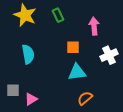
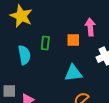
green rectangle: (58, 15) -> (45, 43), moved, turned 32
orange square: (73, 47) -> (73, 40), moved

